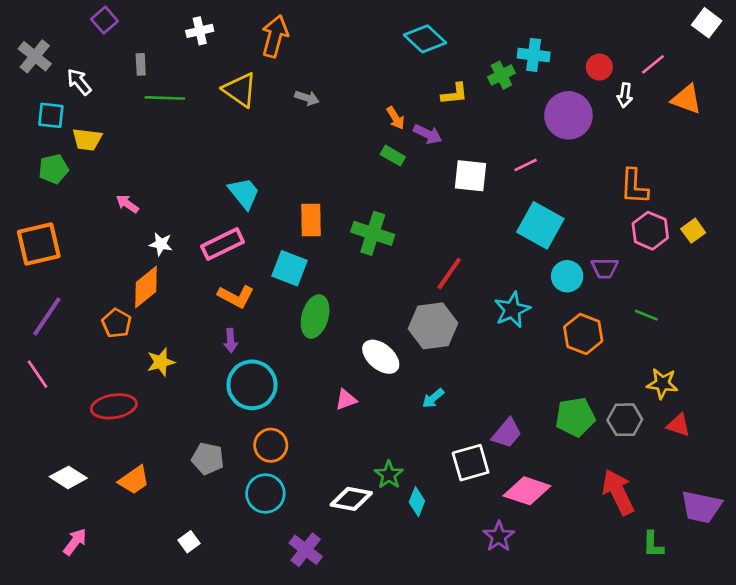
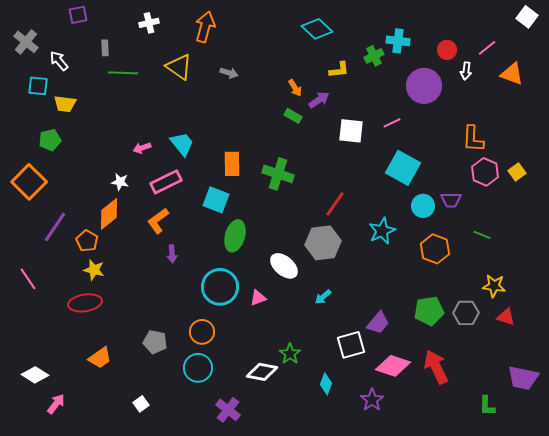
purple square: (104, 20) -> (78, 15), turned 30
purple arrow: (428, 134) -> (319, 100), turned -60
green pentagon: (54, 169) -> (50, 140), moved
pink arrow: (127, 204) -> (142, 148), moved, turned -54
orange square: (39, 244) -> (29, 182), turned -32
orange L-shape: (236, 296) -> (158, 221), moved, turned 116
purple line: (47, 316) -> (55, 227), moved
yellow star: (161, 362) -> (94, 270), moved, turned 30
cyan circle: (252, 385) -> (220, 287), moved
white diamond: (68, 477) -> (35, 375), moved
red arrow: (618, 492) -> (436, 367), moved
cyan diamond: (417, 502) -> (326, 384), moved

